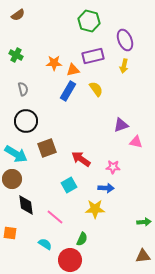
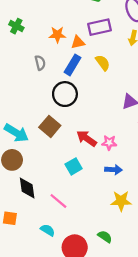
gray semicircle: (23, 89) -> (40, 63), moved
black circle: (26, 121) -> (65, 94), moved
brown square: (47, 148) -> (50, 126), turned -30
pink star: (113, 167) -> (109, 143), moved
yellow star: (95, 209) -> (121, 201), moved
green semicircle: (82, 239) -> (105, 237), moved, turned -80

